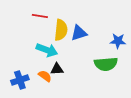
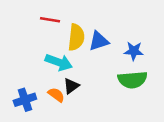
blue star: (118, 41) -> (134, 51), moved
black triangle: (57, 69) -> (71, 86), turned -32

